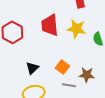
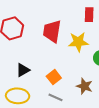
yellow star: (76, 29) -> (78, 42), turned -30
brown star: (87, 75) -> (84, 86), moved

